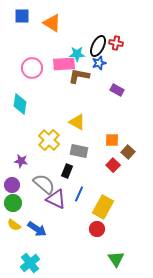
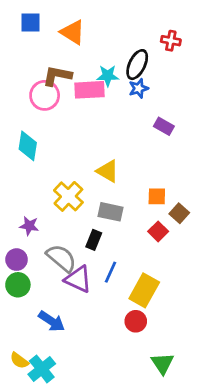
red cross: (116, 43) -> (171, 41), moved
brown L-shape: (79, 76) -> (57, 76), moved
yellow semicircle: (14, 225) -> (19, 361), moved

